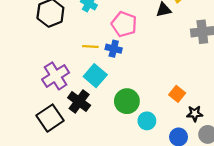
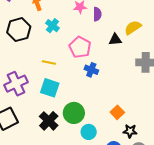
blue cross: (114, 49) -> (91, 70), moved
cyan square: (95, 76) -> (50, 88), turned -30
black cross: (79, 101) -> (49, 121), moved

